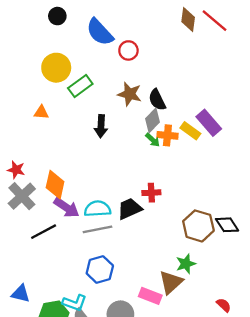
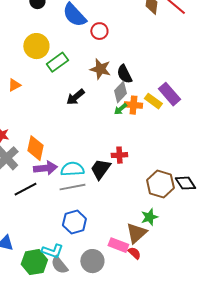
orange triangle: (41, 112) -> (14, 85), moved, turned -32
black arrow: (101, 126) -> (75, 97), turned 48
green arrow: (153, 140) -> (120, 109), turned 96
purple arrow: (67, 208) -> (45, 168), turned -40
black trapezoid: (130, 209) -> (100, 169), turned -30
red semicircle: (224, 305) -> (134, 253), moved

